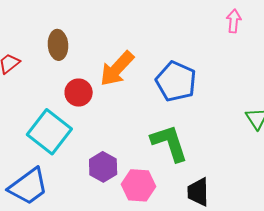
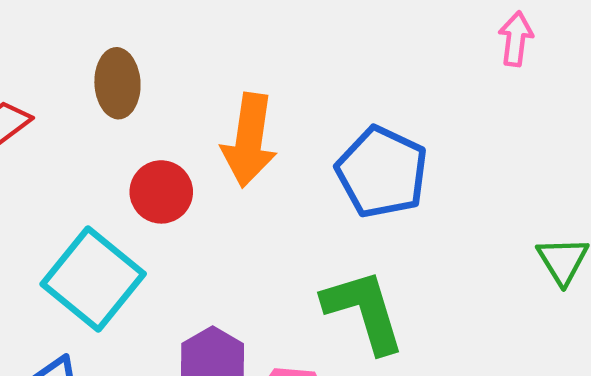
orange arrow: (117, 69) -> (249, 140), turned -36

